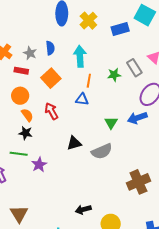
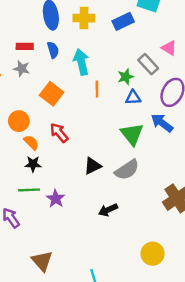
yellow cross: (88, 21) -> (84, 18), turned -36
blue semicircle: (50, 48) -> (53, 50), moved
red rectangle: (21, 71) -> (25, 46), moved
blue triangle: (82, 99) -> (133, 98), moved
blue arrow: (137, 118) -> (162, 123), turned 66
green triangle: (111, 123) -> (132, 134), size x1.5
black arrow: (83, 210) -> (108, 210), moved

